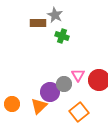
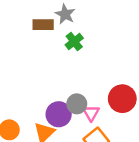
green cross: (62, 36) -> (74, 42), turned 32
pink triangle: (78, 75) -> (91, 113), moved

